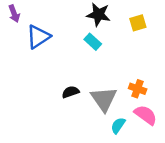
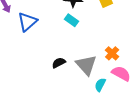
orange cross: (138, 89) -> (112, 53), turned 32

